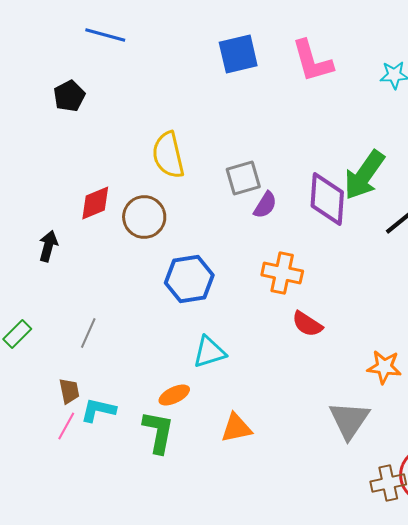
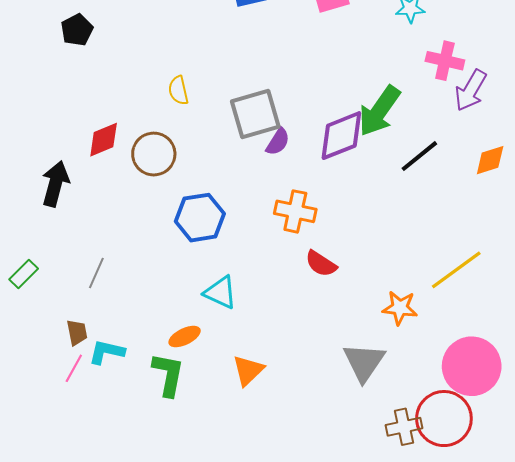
yellow semicircle: (168, 155) -> (178, 90), size x0.6
gray square: (243, 178) -> (255, 114), size x1.4
purple diamond: (327, 199) -> (341, 136), turned 64
black arrow: (48, 246) -> (55, 184), size x1.4
cyan triangle: (209, 352) -> (220, 292), turned 42
orange triangle: (236, 428) -> (248, 370), turned -32

